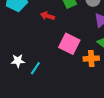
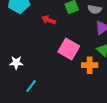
cyan line: (35, 68) -> (31, 86), moved

